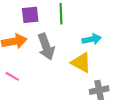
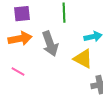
purple square: (30, 15) -> (22, 14), moved

